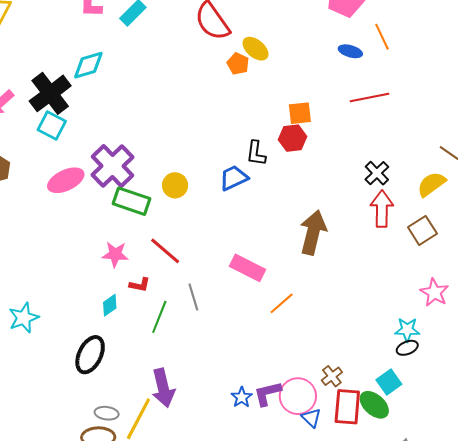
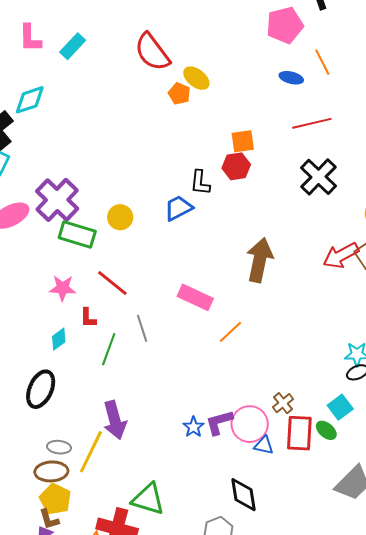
black cross: (377, 173) -> (318, 177), moved, size x1.5
red arrow: (382, 209) -> (341, 256), moved, turned -117
red L-shape: (140, 285) -> (88, 318), turned 80
green ellipse: (374, 405) -> (326, 430), size x0.7
blue triangle: (311, 418) -> (264, 445), turned -30

